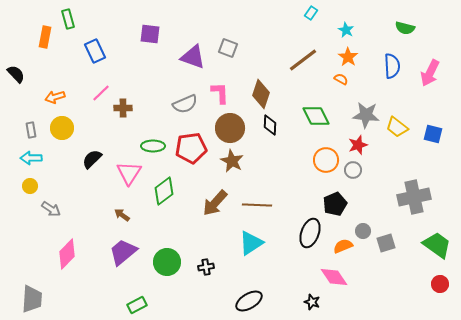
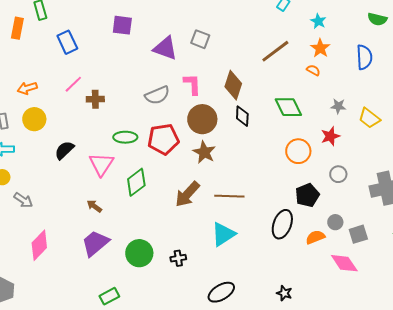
gray star: (366, 115) -> (338, 106), size x0.6
gray circle: (353, 170) -> (338, 174), moved
pink diamond: (334, 277) -> (344, 263), moved

